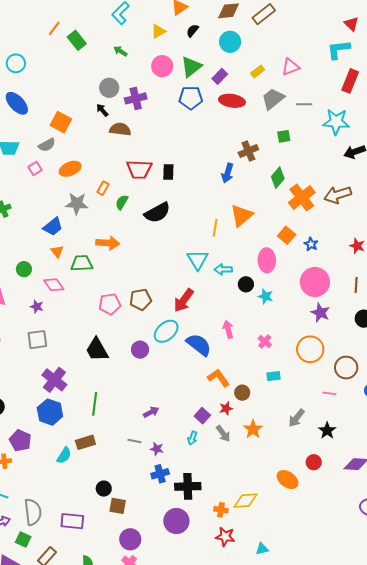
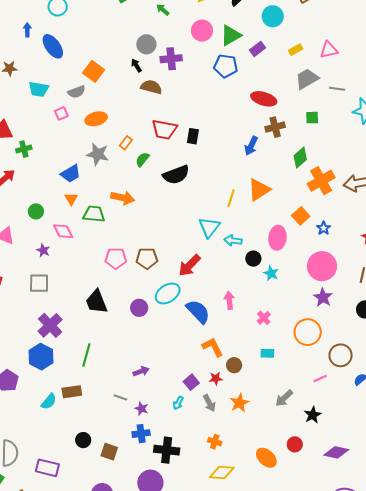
red ellipse: (232, 101) -> (264, 99), moved
pink line: (329, 393) -> (320, 379), turned -40
brown square: (118, 506) -> (109, 452), moved
orange cross: (221, 510) -> (215, 442), moved

